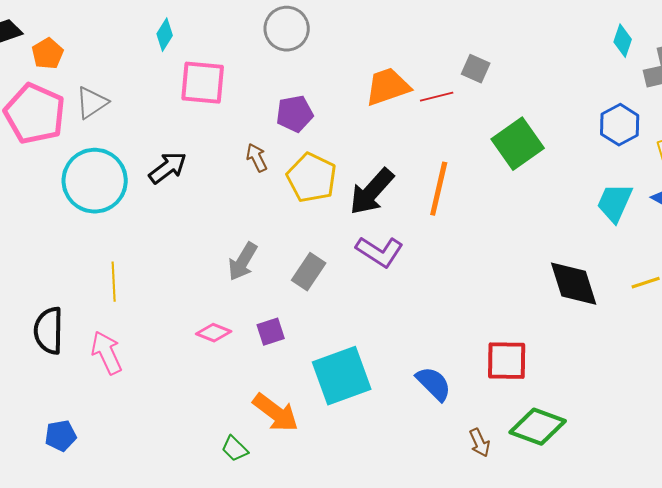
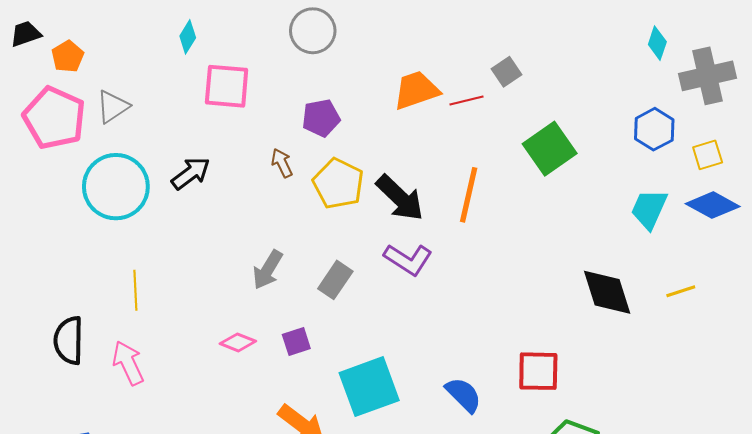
gray square: (476, 69) -> (507, 72), turned 32
black arrow: (372, 192) -> (400, 198), turned -88

